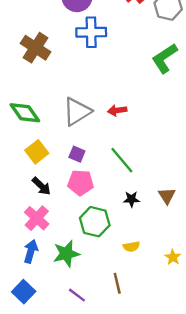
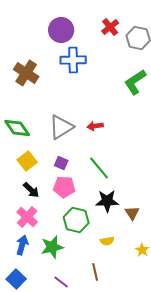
brown triangle: (167, 196) -> (132, 213), moved
black star: (131, 199) -> (107, 201), size x1.6

